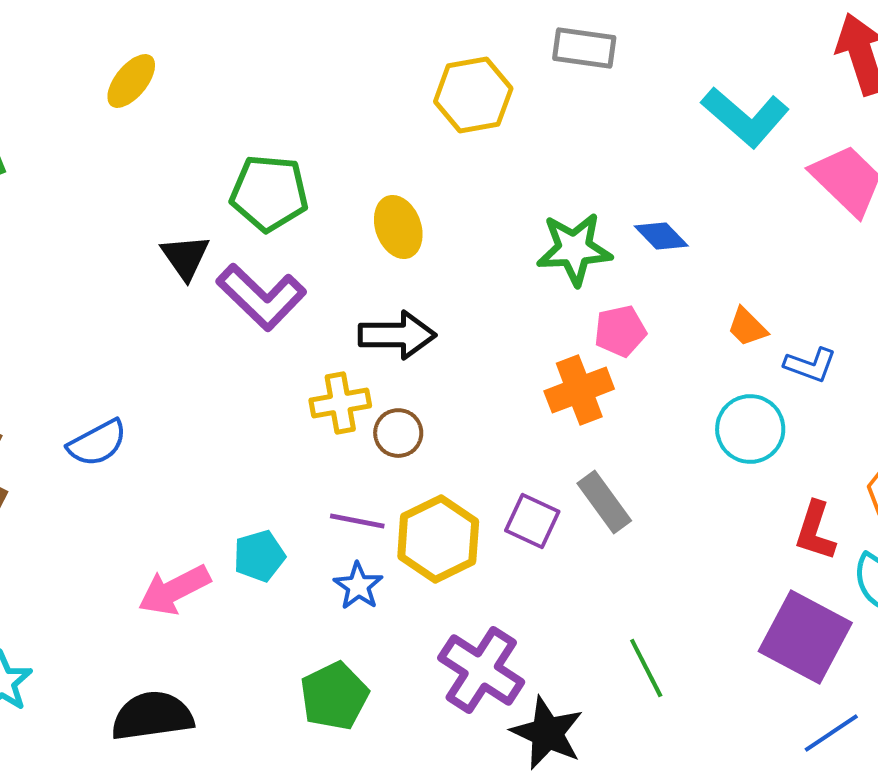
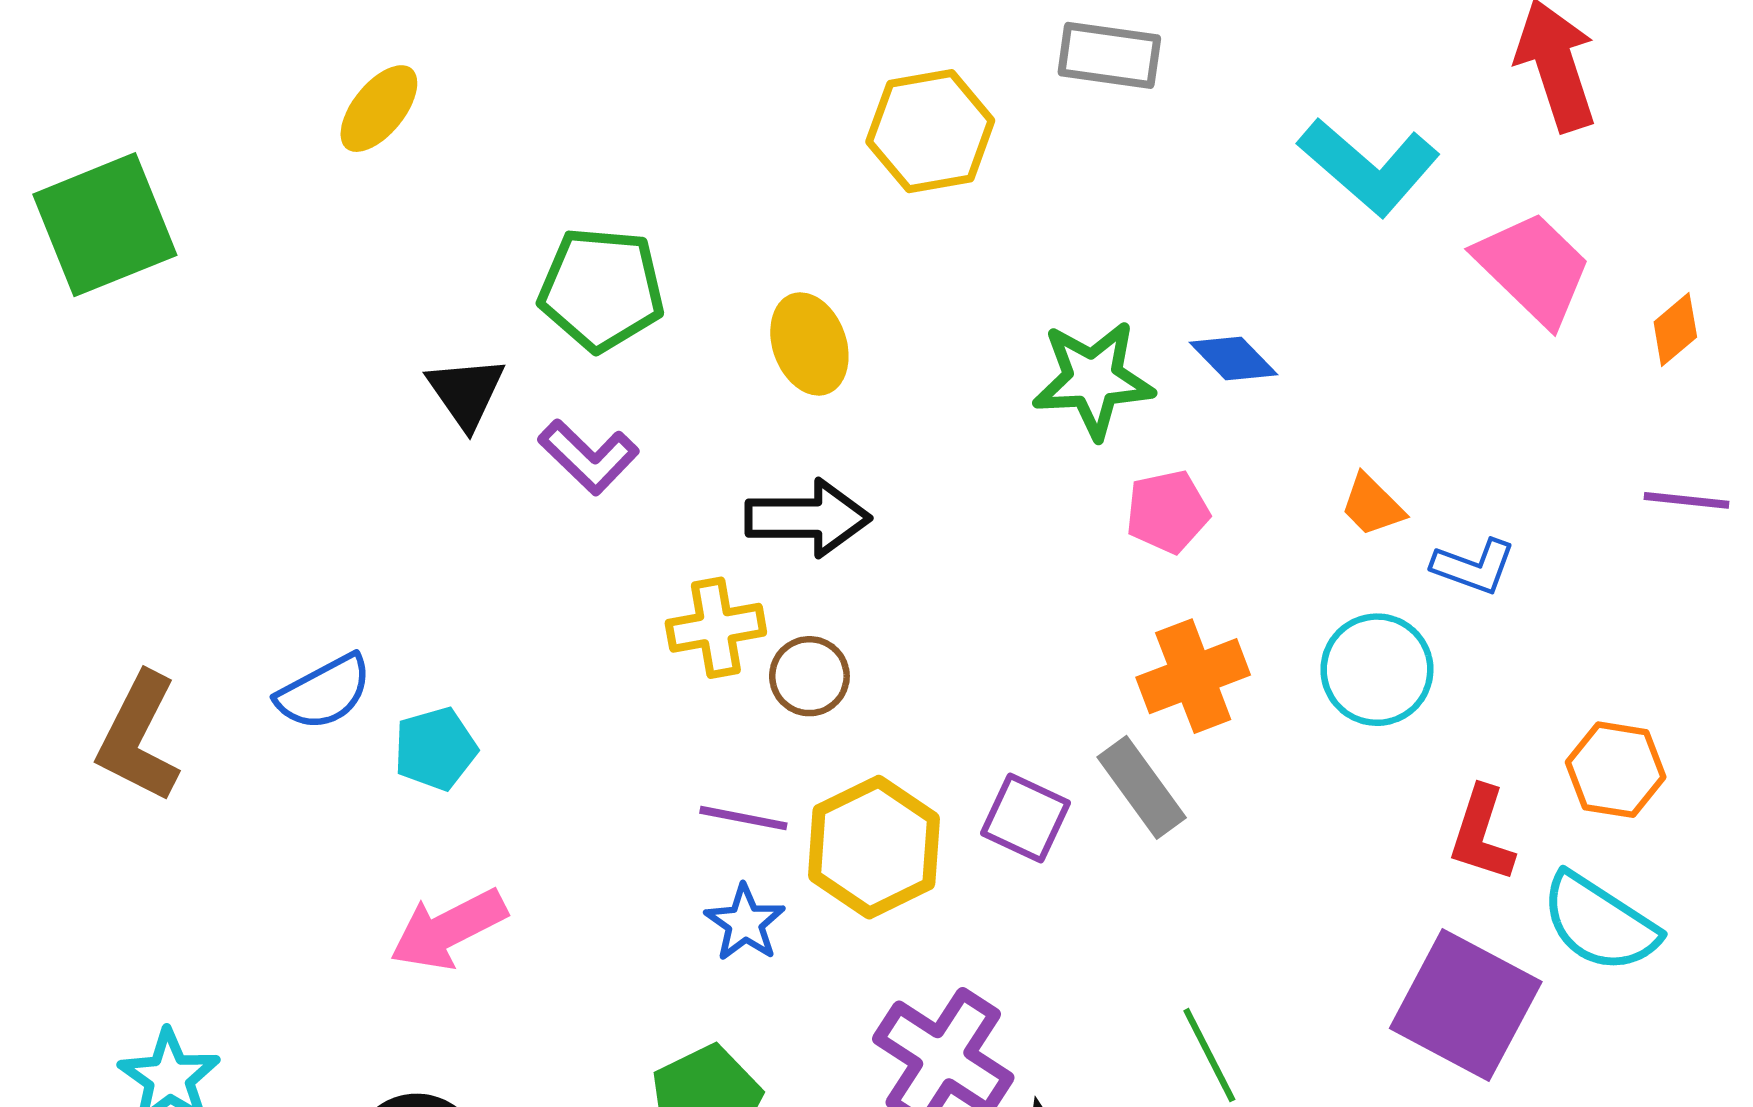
purple L-shape: (261, 297) -> (589, 457), size x0.7
orange cross: (579, 390) -> (1193, 676), moved
cyan pentagon: (259, 556) -> (435, 749), moved

